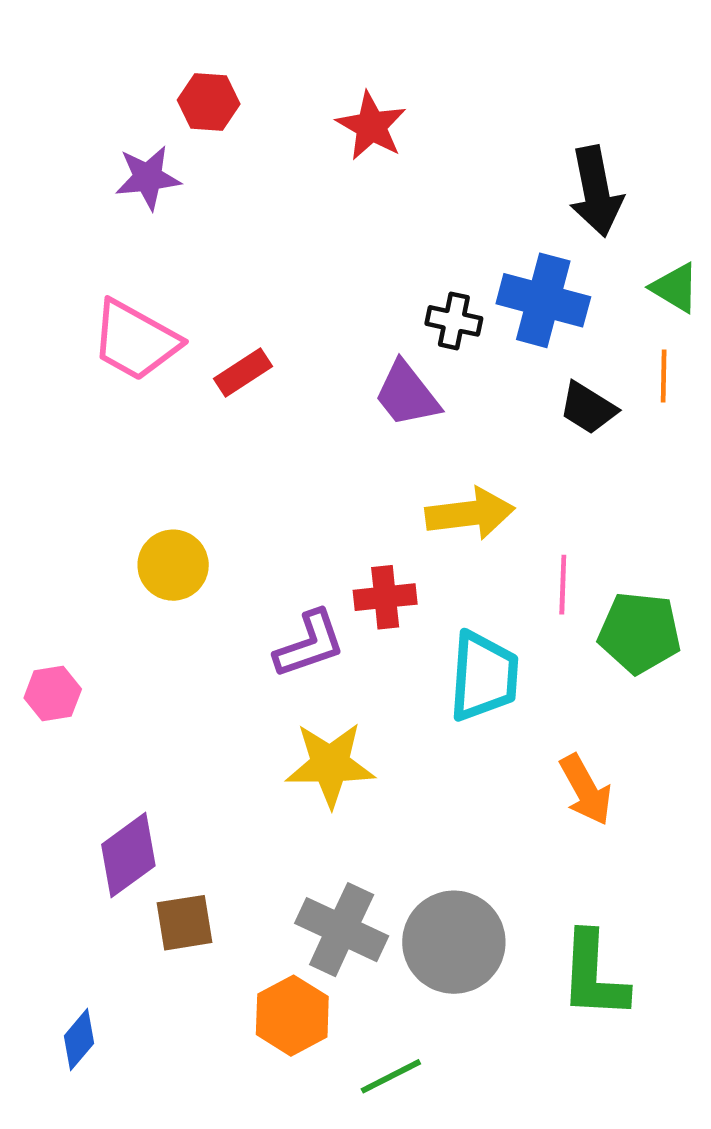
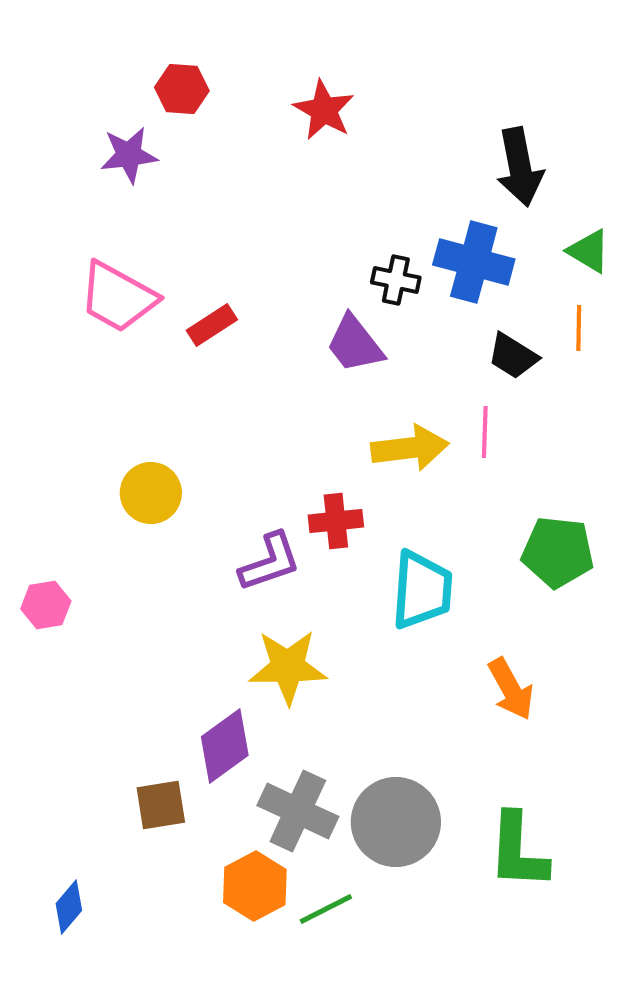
pink line: (563, 585) -> (485, 432), moved
purple diamond: (128, 855) -> (225, 746), moved
green line: (391, 1076) -> (326, 909), moved

